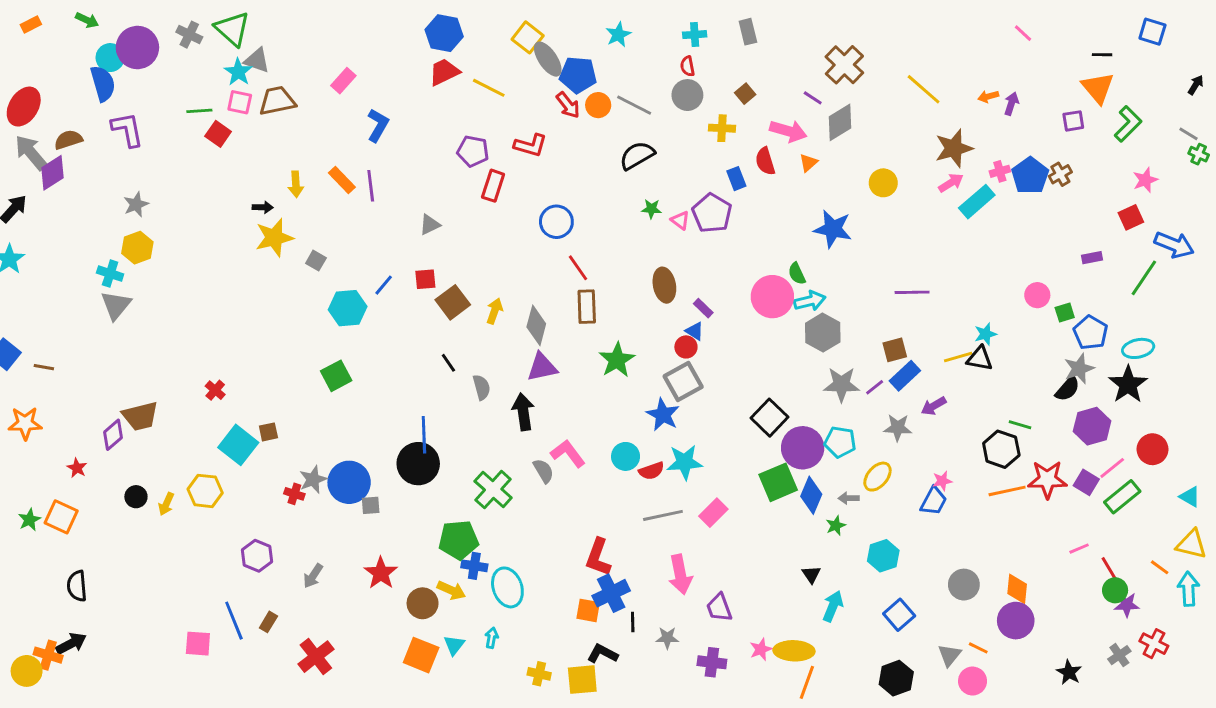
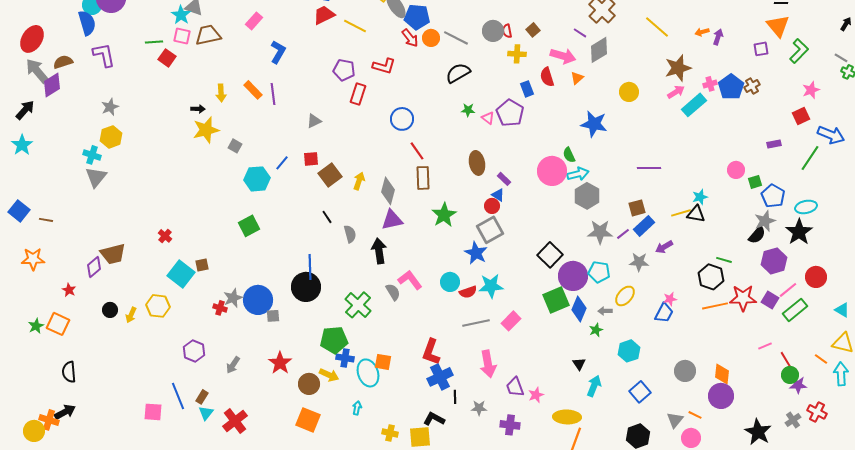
red semicircle: (687, 66) -> (507, 31), moved
orange square: (588, 610) -> (383, 362), moved
cyan triangle: (454, 645) -> (206, 413), moved
pink star: (761, 649) -> (536, 395), moved
black star: (1069, 672) -> (758, 432), size x1.5

